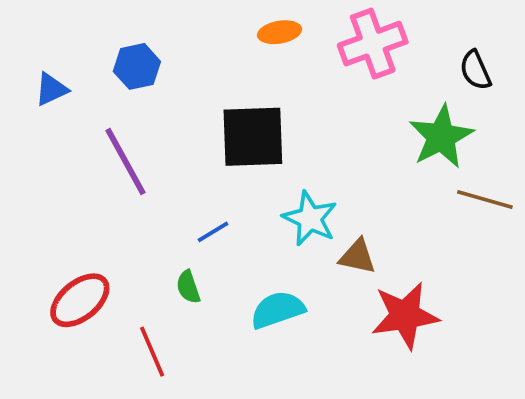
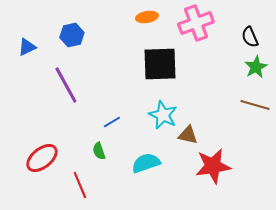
black square: (253, 137) -> (160, 64), moved
green star: (441, 137) -> (256, 67), moved, size x0.7

